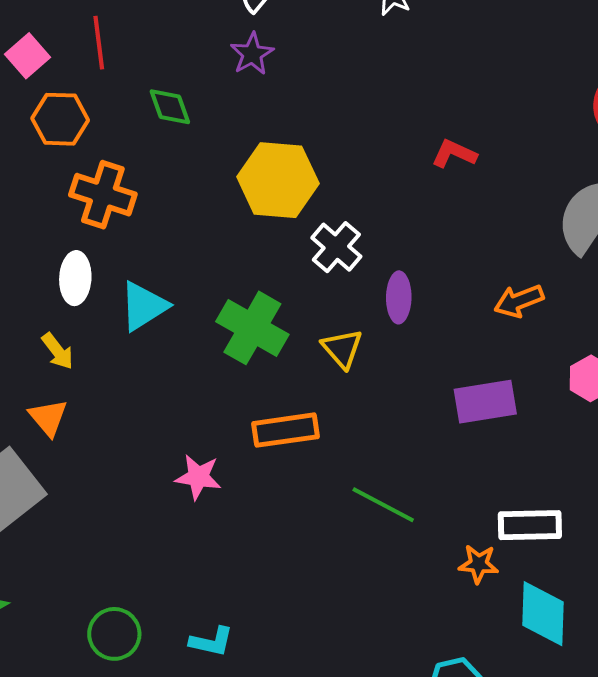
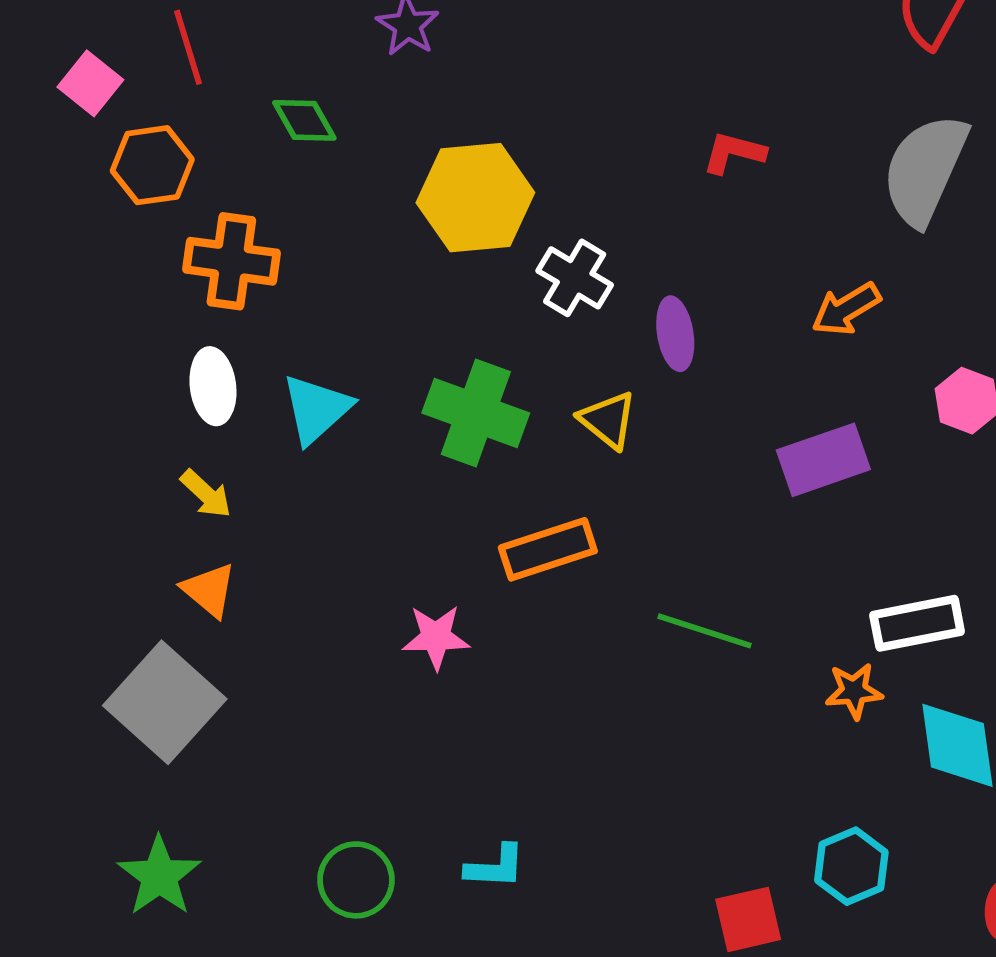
red L-shape: (454, 154) -> (734, 153), moved

